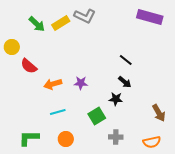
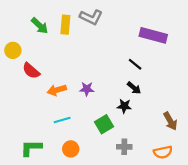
purple rectangle: (150, 17) -> (153, 35), moved
yellow rectangle: (61, 23) -> (65, 25), turned -54

